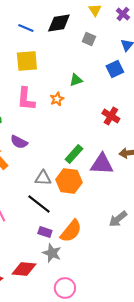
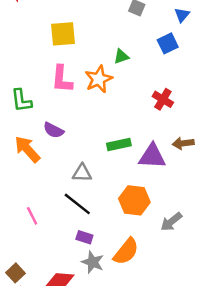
orange star: (57, 99) -> (99, 79), size x1.6
green rectangle: (74, 154) -> (119, 144), turned 36
orange hexagon: (69, 181) -> (134, 200), moved
orange semicircle: (71, 231) -> (126, 251), moved

